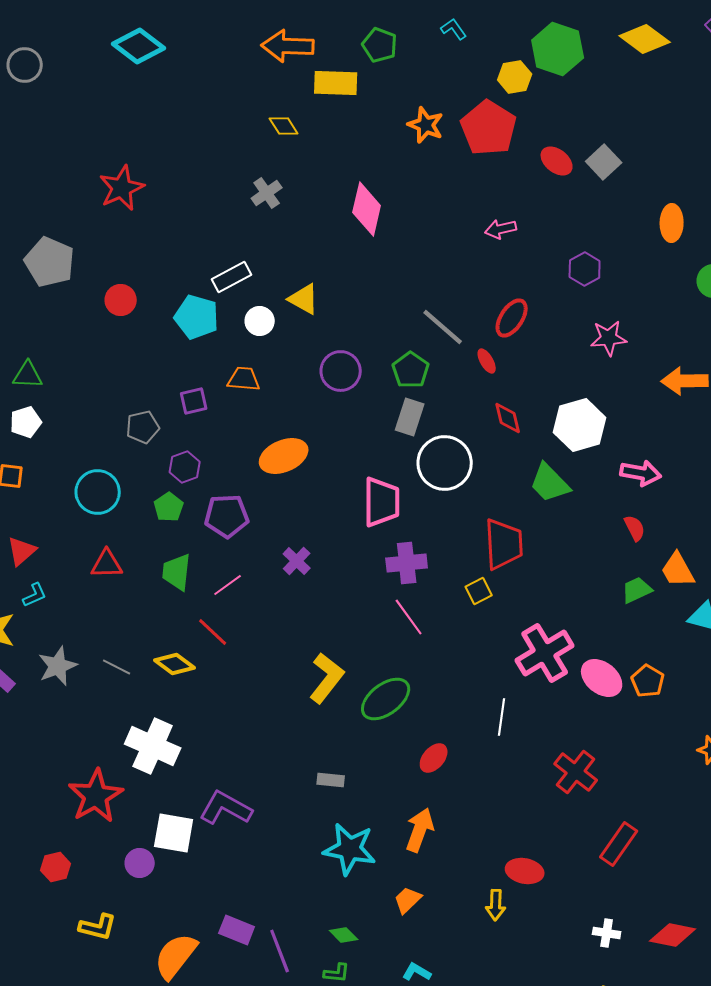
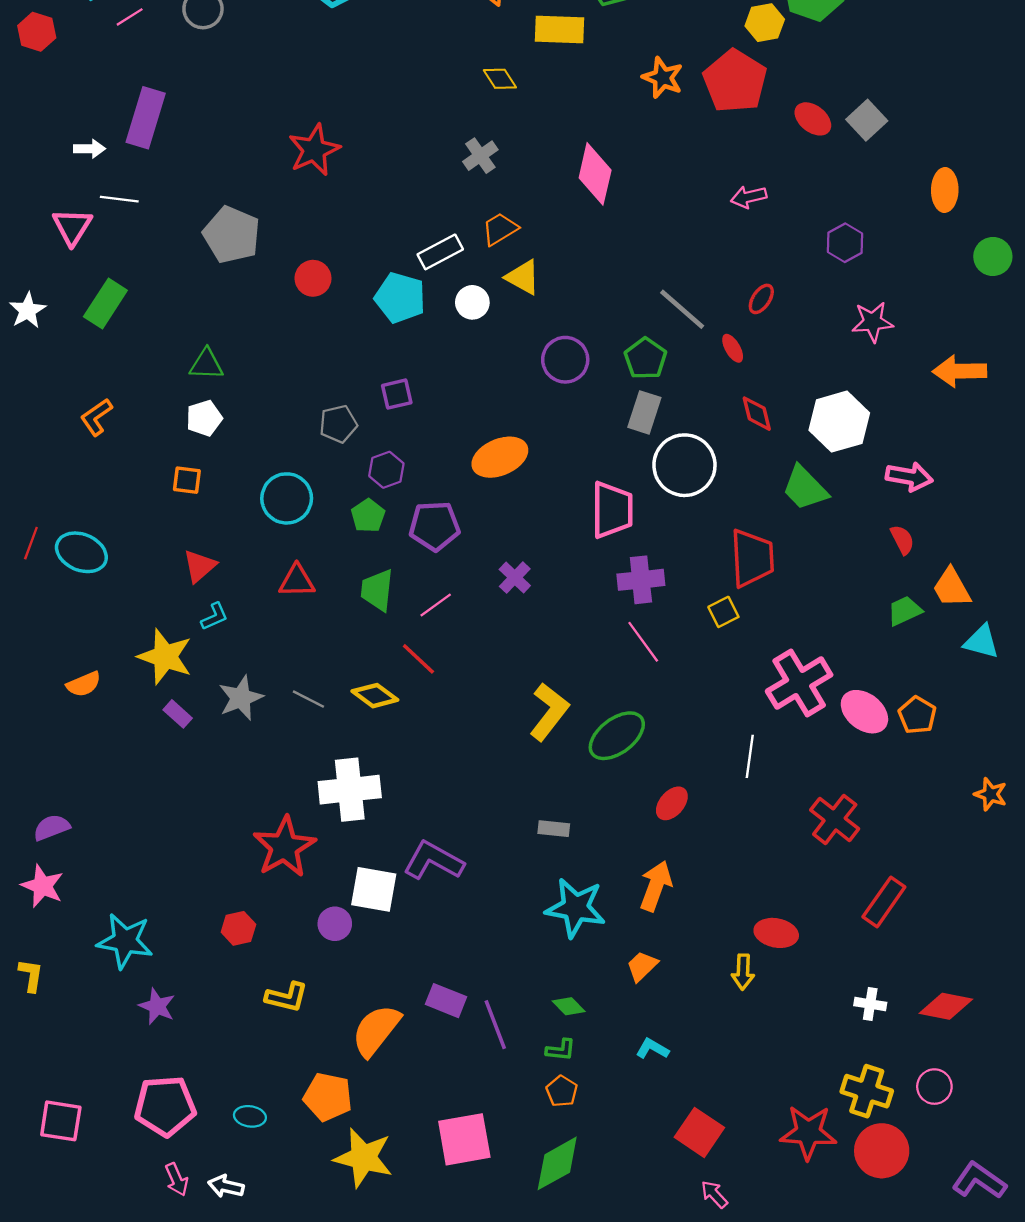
red ellipse: (512, 318) -> (761, 299), size x0.7
orange trapezoid: (244, 379) -> (500, 229), moved, turned -36
white cross: (153, 746) -> (350, 790), turned -30

